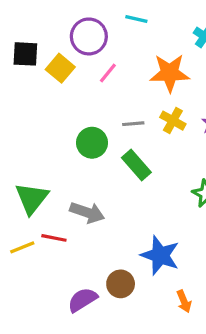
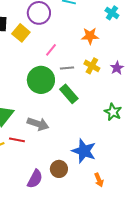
pink line: (108, 73) -> (51, 50), moved
orange star: (170, 73) -> (90, 36), size x0.7
green circle: (92, 143) -> (41, 80), size x1.4
purple semicircle: (82, 300) -> (35, 179), turned 150

